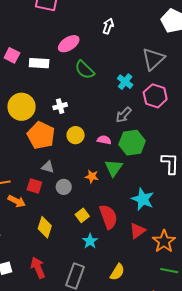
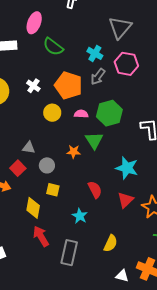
pink ellipse: (69, 44) -> (34, 23), turned -30
white cross: (60, 106) -> (33, 86), turned -32
gray arrow: (124, 115) -> (98, 77), moved
orange pentagon: (41, 135) -> (68, 85), moved
red square: (34, 186) -> (18, 168), turned 35
yellow square: (82, 215) -> (53, 190), moved, turned -32
red semicircle: (108, 217) -> (95, 190), size x0.7
red arrow: (38, 268) -> (41, 236), moved

